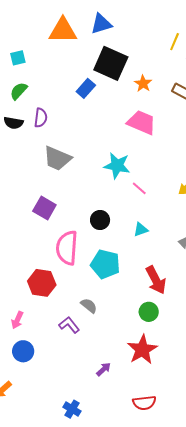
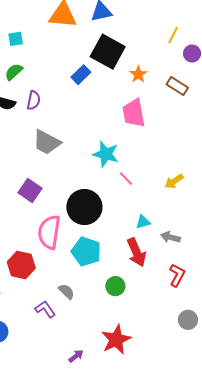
pink trapezoid: (142, 122) -> (134, 113), turned -128
black circle: (100, 220) -> (84, 207), size x1.8
cyan triangle: (141, 229) -> (143, 222), moved
red arrow: (156, 280) -> (136, 252), moved
green circle: (149, 312) -> (115, 286), moved

